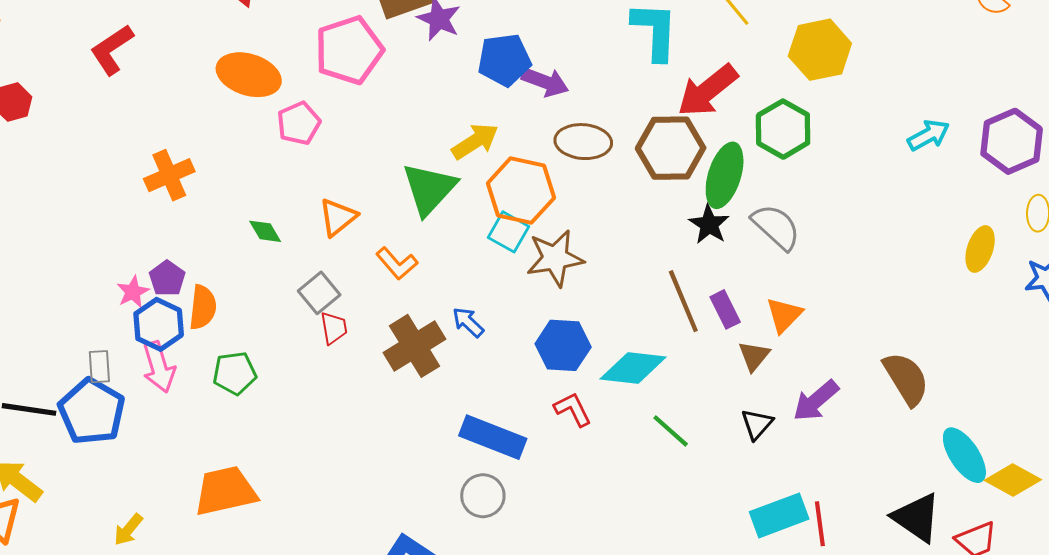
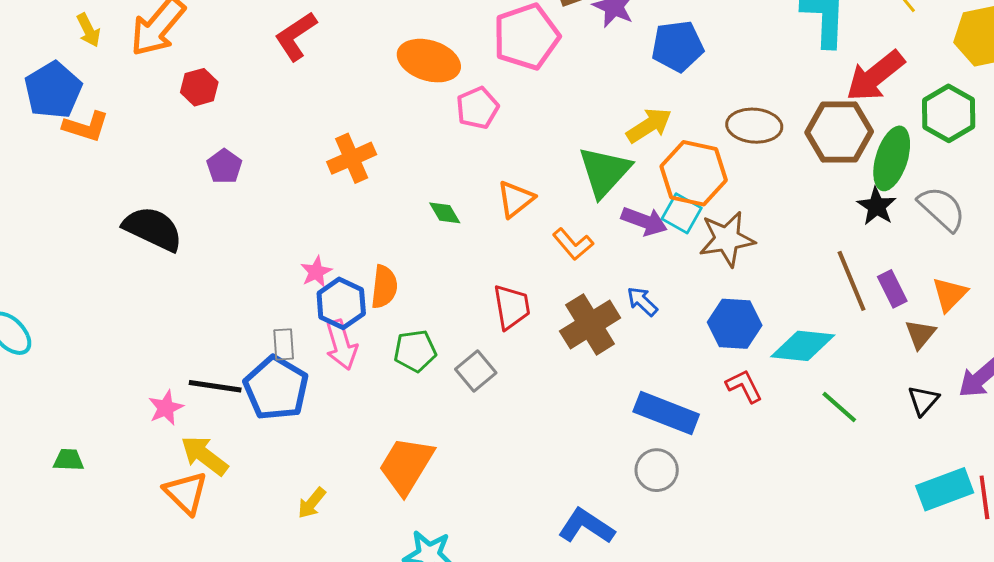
purple arrow: (545, 82) -> (644, 221), moved
purple pentagon: (167, 278) -> (224, 166), moved
gray square: (319, 293) -> (476, 371), moved
red trapezoid: (334, 328) -> (512, 307), size x1.4
orange trapezoid: (225, 491) -> (406, 466), turned -46

